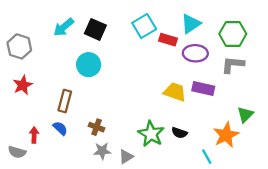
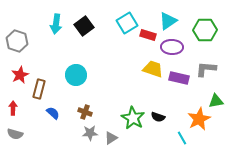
cyan arrow: (64, 27) -> (56, 24), turned -42
black square: (95, 29) -> (84, 26), turned 30
cyan circle: (89, 65) -> (76, 75), moved
gray L-shape: (233, 65) -> (206, 69), moved
yellow trapezoid: (175, 92) -> (153, 69), moved
brown rectangle: (65, 101) -> (39, 89), moved
green triangle: (245, 115) -> (216, 101), turned 35
red arrow: (34, 135) -> (13, 108), moved

